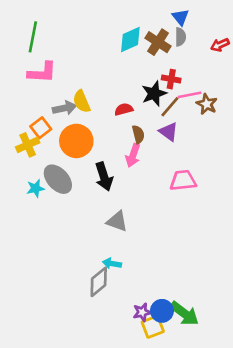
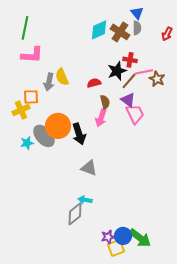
red arrow: (220, 45) -> (167, 34), turned -40
gray arrow: (64, 108) -> (49, 82), turned 114
orange square: (41, 128) -> (31, 97), turned 35
orange circle: (76, 141) -> (58, 126), moved
pink trapezoid: (183, 180) -> (135, 114), moved, turned 70

